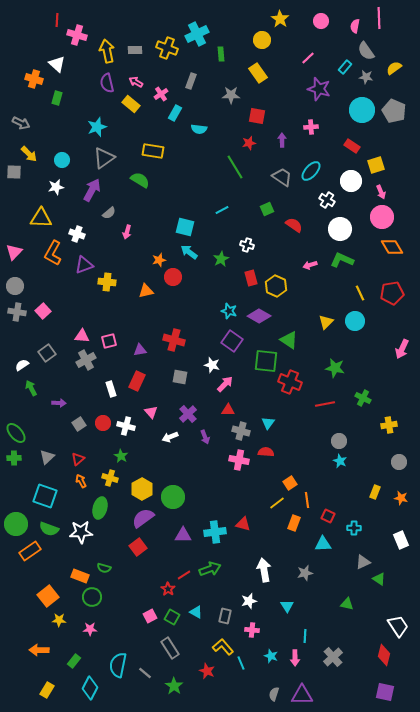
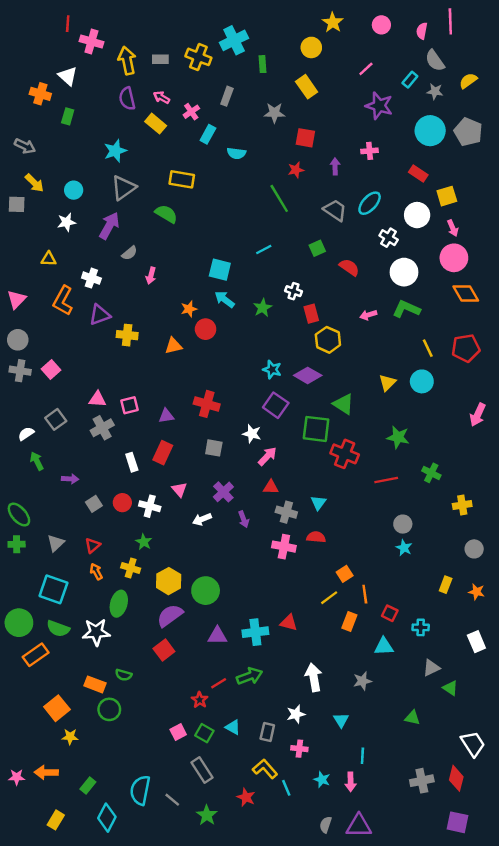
yellow triangle: (41, 218) -> (49, 259), size x0.6
red rectangle: (251, 278) -> (311, 314), moved
pink star: (90, 629) -> (17, 777), moved
gray cross: (333, 657) -> (422, 781), moved, turned 30

